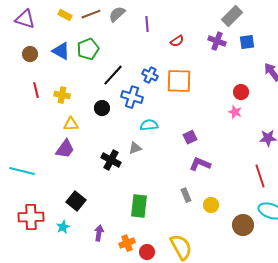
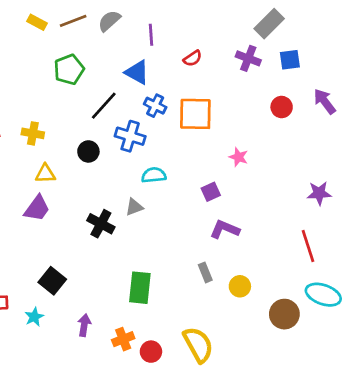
blue triangle: (61, 51) -> (137, 72), moved
red circle: (241, 92) -> (282, 107), moved
pink star: (235, 112) -> (239, 157), moved

